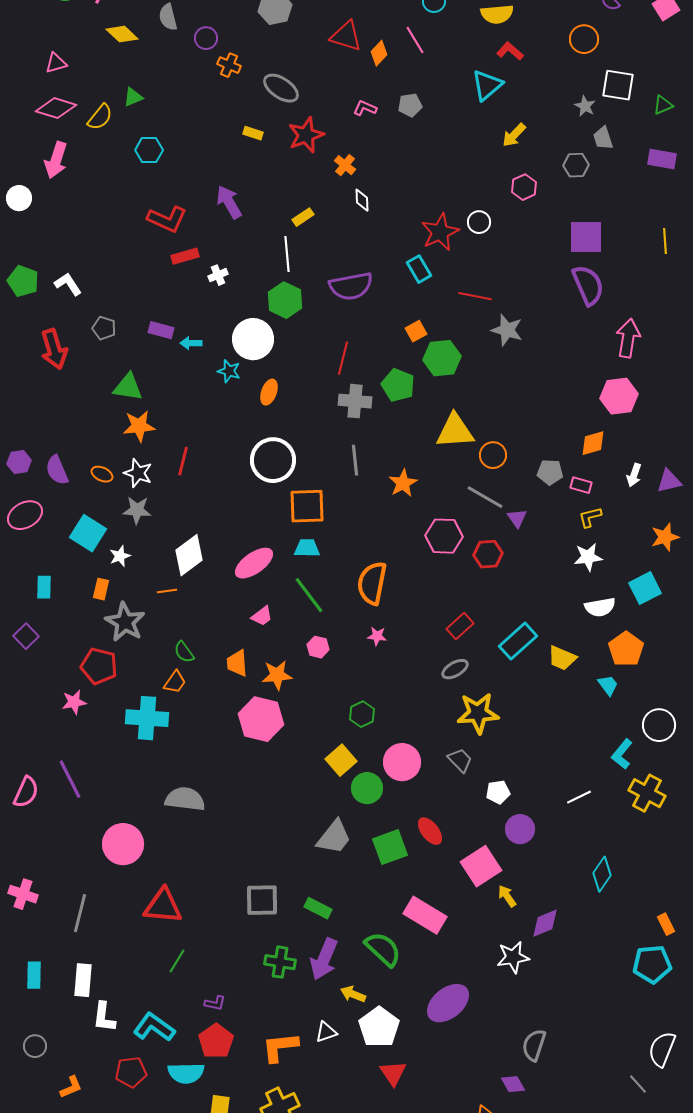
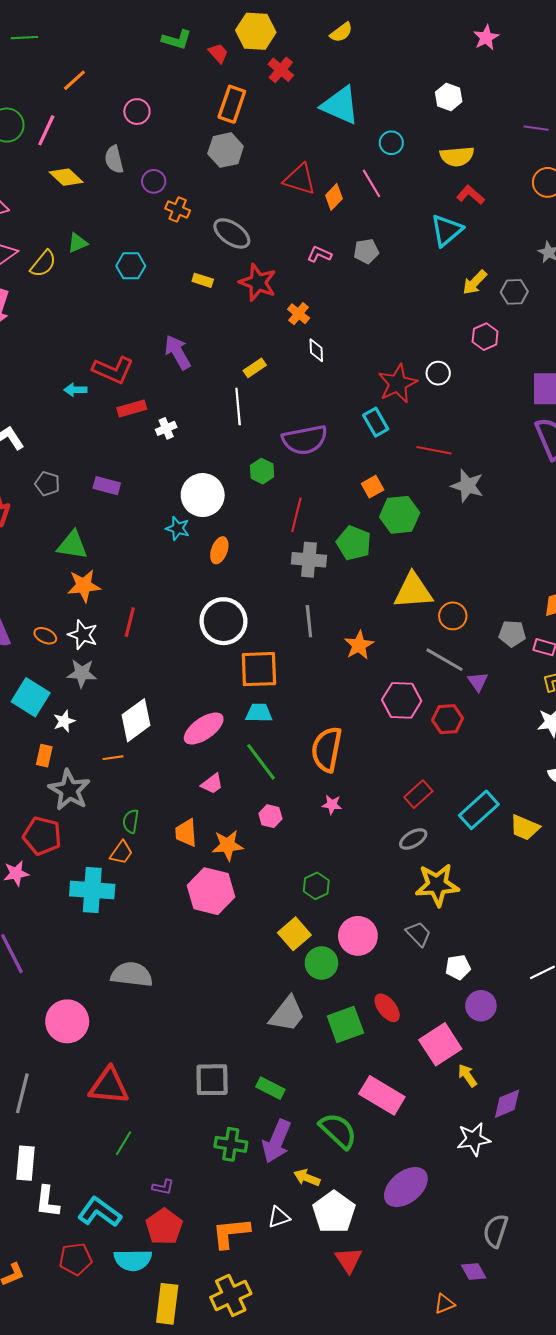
red star: (306, 135) -> (258, 282), turned -30
cyan hexagon: (149, 150) -> (131, 266), moved
gray hexagon: (576, 165) -> (514, 292), moved
green hexagon: (285, 300) -> (262, 471), moved, size x0.7
cyan arrow: (191, 343) -> (76, 390), moved
green semicircle: (184, 652) -> (131, 821), turned 45

